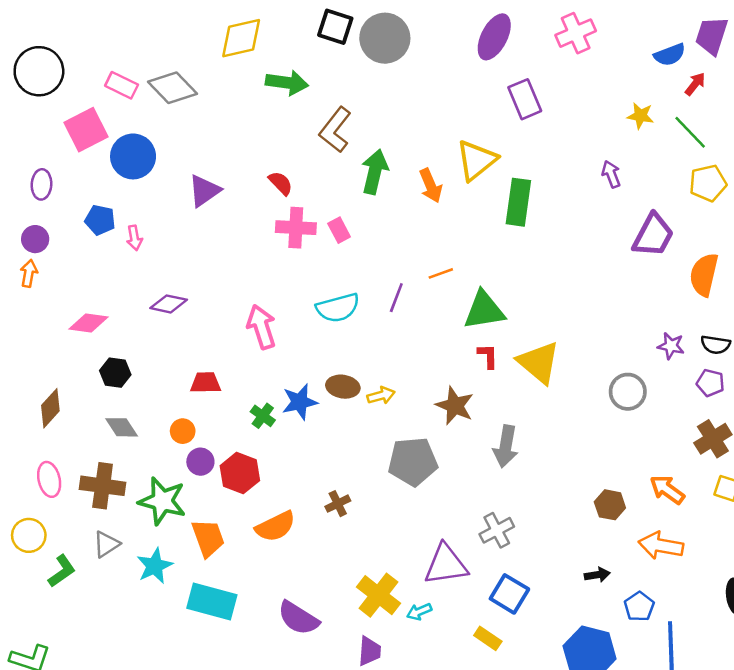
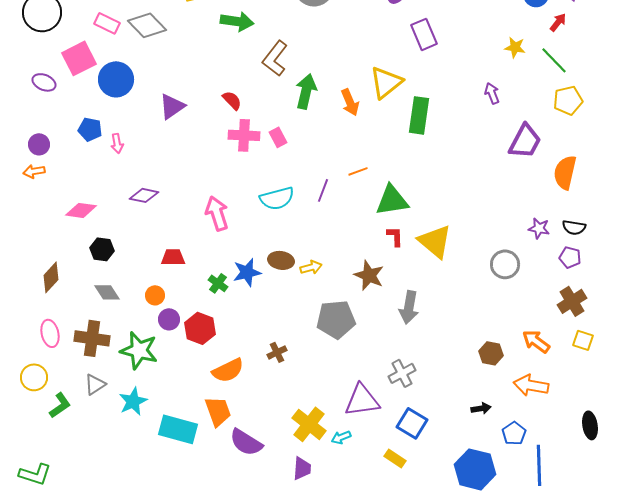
purple ellipse: (41, 184) -> (44, 82), moved, turned -70
orange arrow: (29, 273) -> (34, 171), turned -110
orange trapezoid: (208, 538) -> (218, 411), moved

